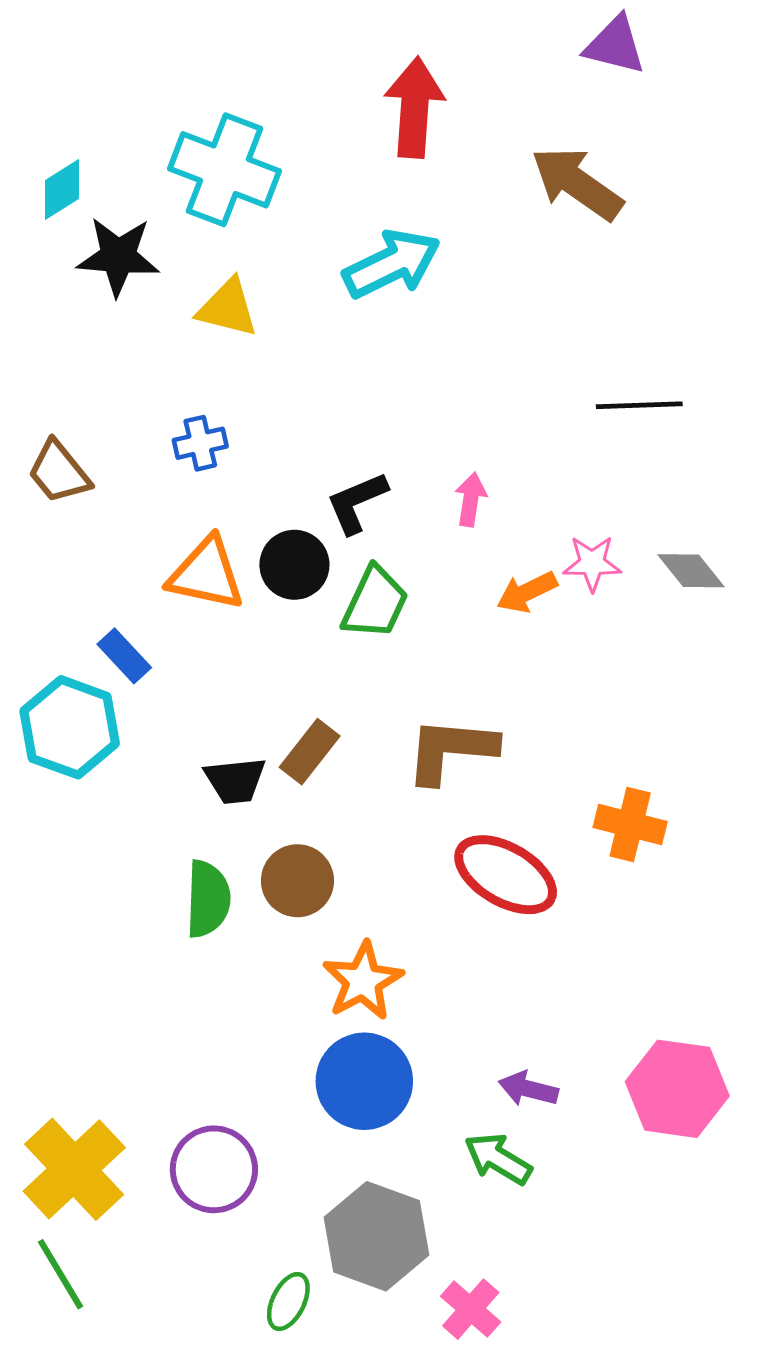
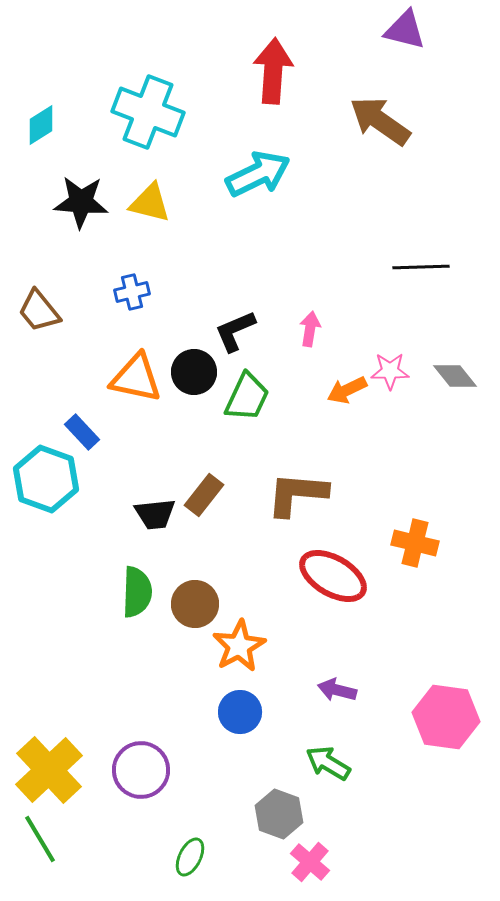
black star: (118, 256) -> (81, 202), moved
brown circle: (297, 881) -> (195, 604), moved
blue circle: (364, 1081) -> (240, 712), size x0.7
purple arrow: (528, 1089) -> (337, 690), moved
gray hexagon: (376, 1236) -> (279, 814), moved, size x0.7

